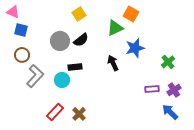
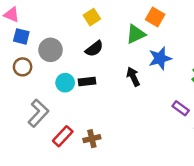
gray circle: (60, 41) -> (51, 50), moved
gray L-shape: (35, 76) -> (38, 113), moved
cyan circle: (62, 80) -> (65, 83), moved
purple rectangle: (152, 89) -> (181, 108), turned 40
brown cross: (79, 114) -> (92, 139), turned 32

